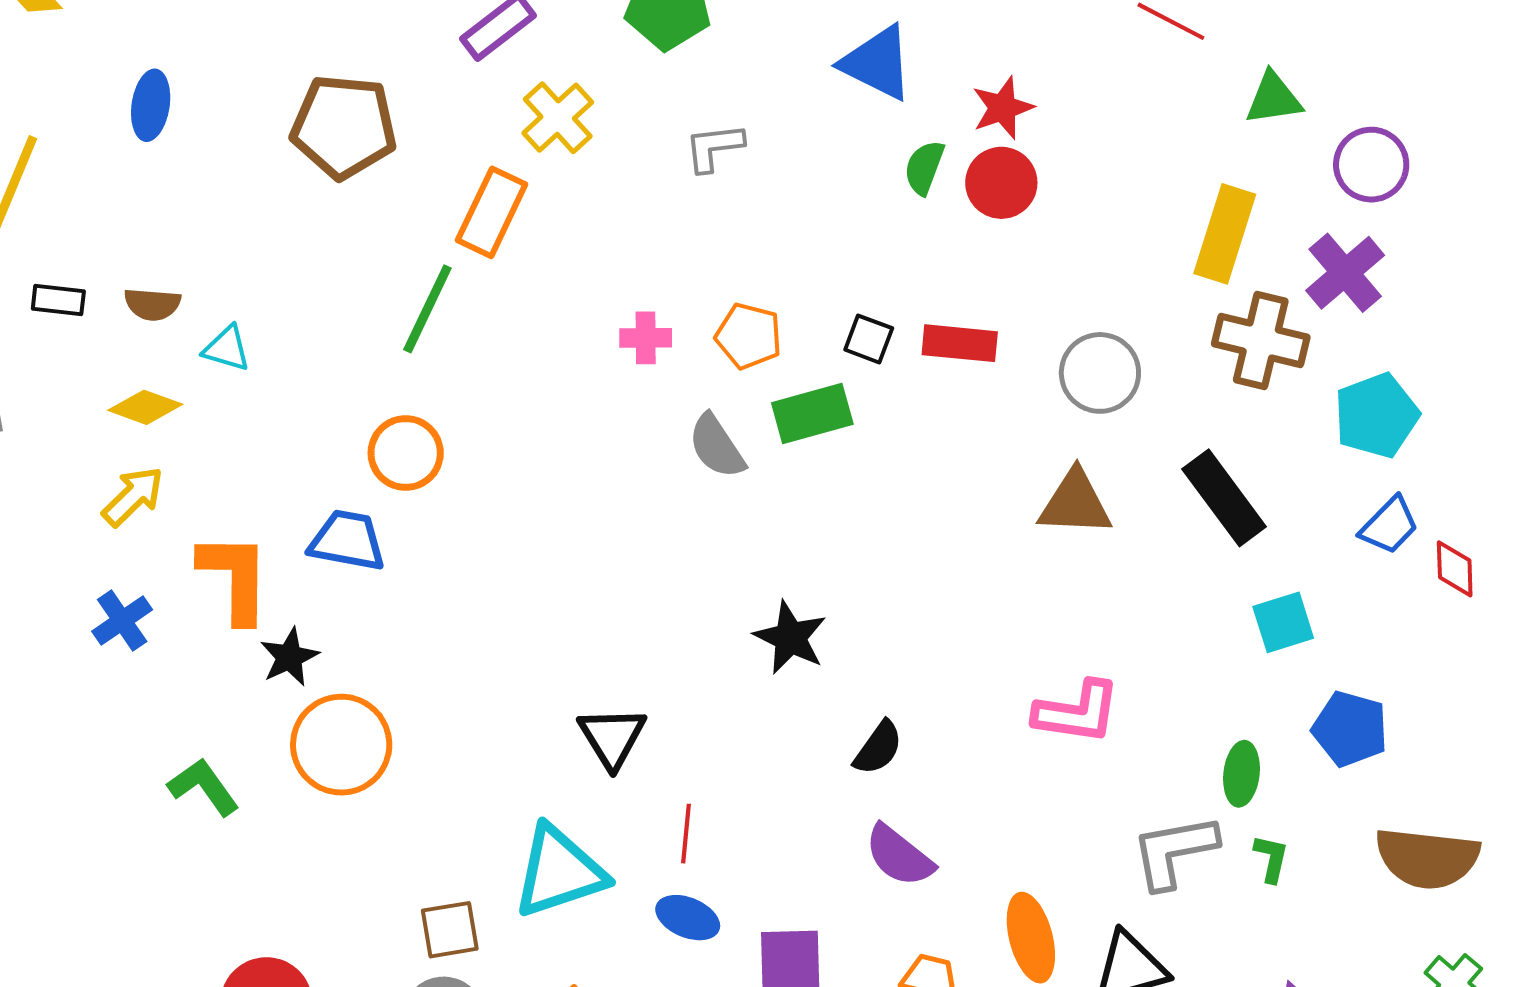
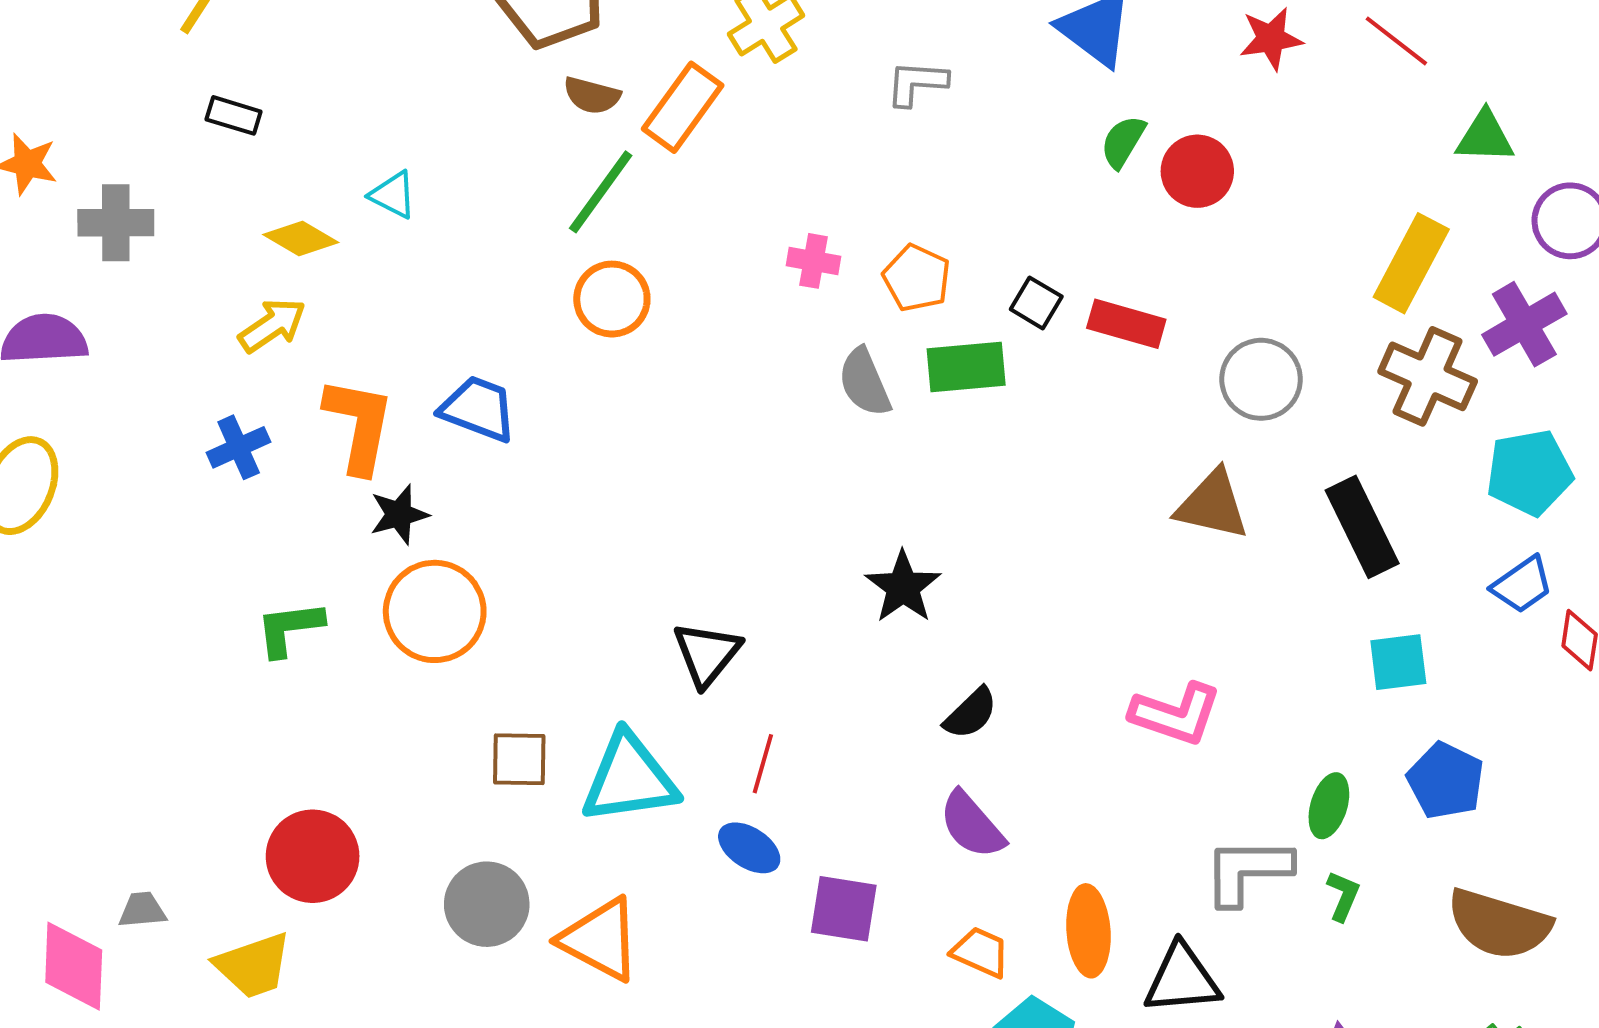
red star: (1003, 108) -> (1271, 39), moved
brown semicircle: (152, 304) -> (592, 95), moved
orange circle: (406, 453) -> (612, 299), moved
green L-shape: (204, 787) -> (289, 628), turned -72
brown square: (450, 930) -> (519, 759), moved

